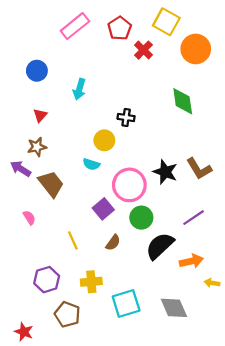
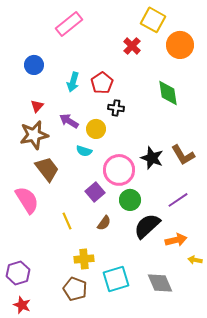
red pentagon: (120, 28) -> (102, 83), moved
brown star: (37, 147) -> (34, 135), size x1.6
purple arrow: (21, 169) -> (69, 121), moved
pink semicircle: (29, 218) -> (27, 200), size x2.0
purple hexagon: (47, 280) -> (18, 273), moved
brown pentagon: (67, 314) -> (75, 289), moved

